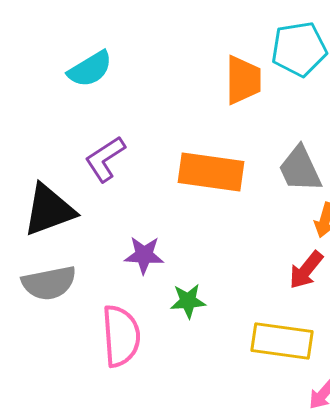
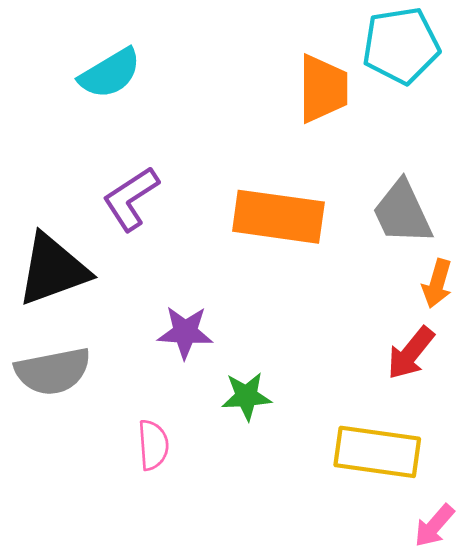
pink semicircle: (121, 336) -> (153, 445), size x0.6

